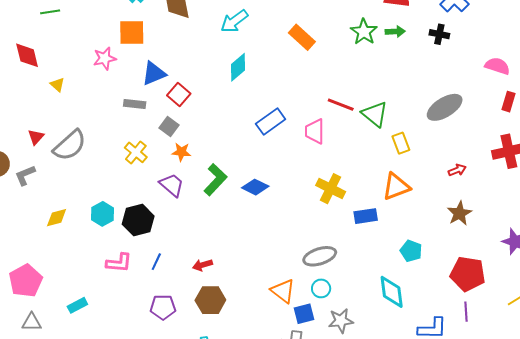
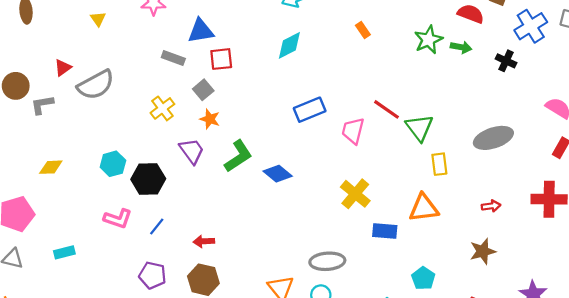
orange rectangle: (302, 37) -> (363, 30), size x0.6
red square: (179, 95) -> (221, 59), turned 30
yellow diamond: (57, 218) -> (51, 167), moved

